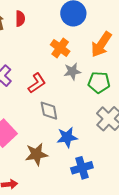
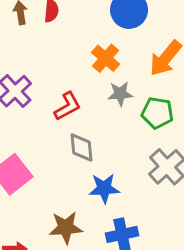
brown star: (36, 154) -> (66, 228), moved

